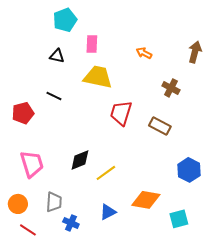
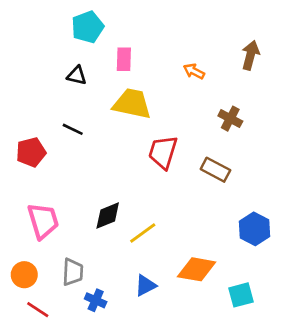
brown arrow: (195, 52) -> (250, 55), moved

